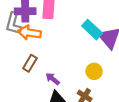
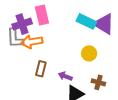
yellow circle: (94, 71) -> (89, 53), moved

